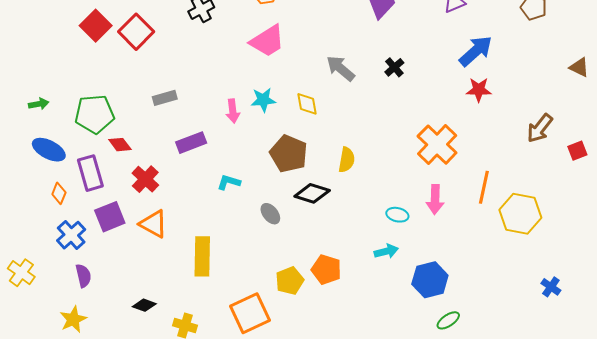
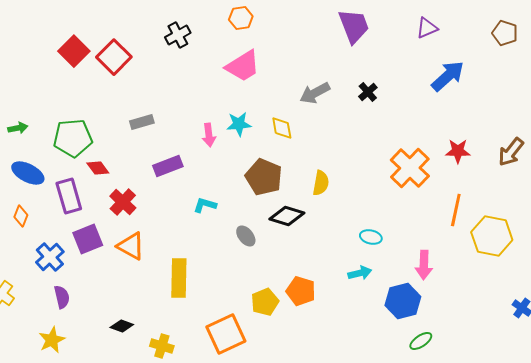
gray arrow: (340, 68) -> (315, 93), turned -68
red star: (479, 90) -> (458, 151), moved
orange diamond: (59, 193) -> (21, 216), moved
pink arrow: (435, 199) -> (424, 265), moved

